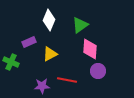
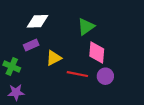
white diamond: (49, 20) -> (38, 21), moved, turned 65
red line: (67, 80) -> (77, 74), moved
purple star: (42, 86) -> (16, 92), moved

